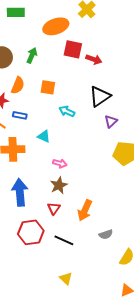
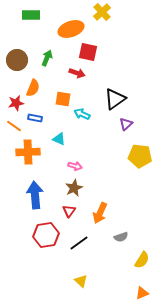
red arrow: (94, 59) -> (77, 73), moved
orange square: (48, 87) -> (63, 99), moved
black line: (64, 240) -> (79, 243), turned -60

